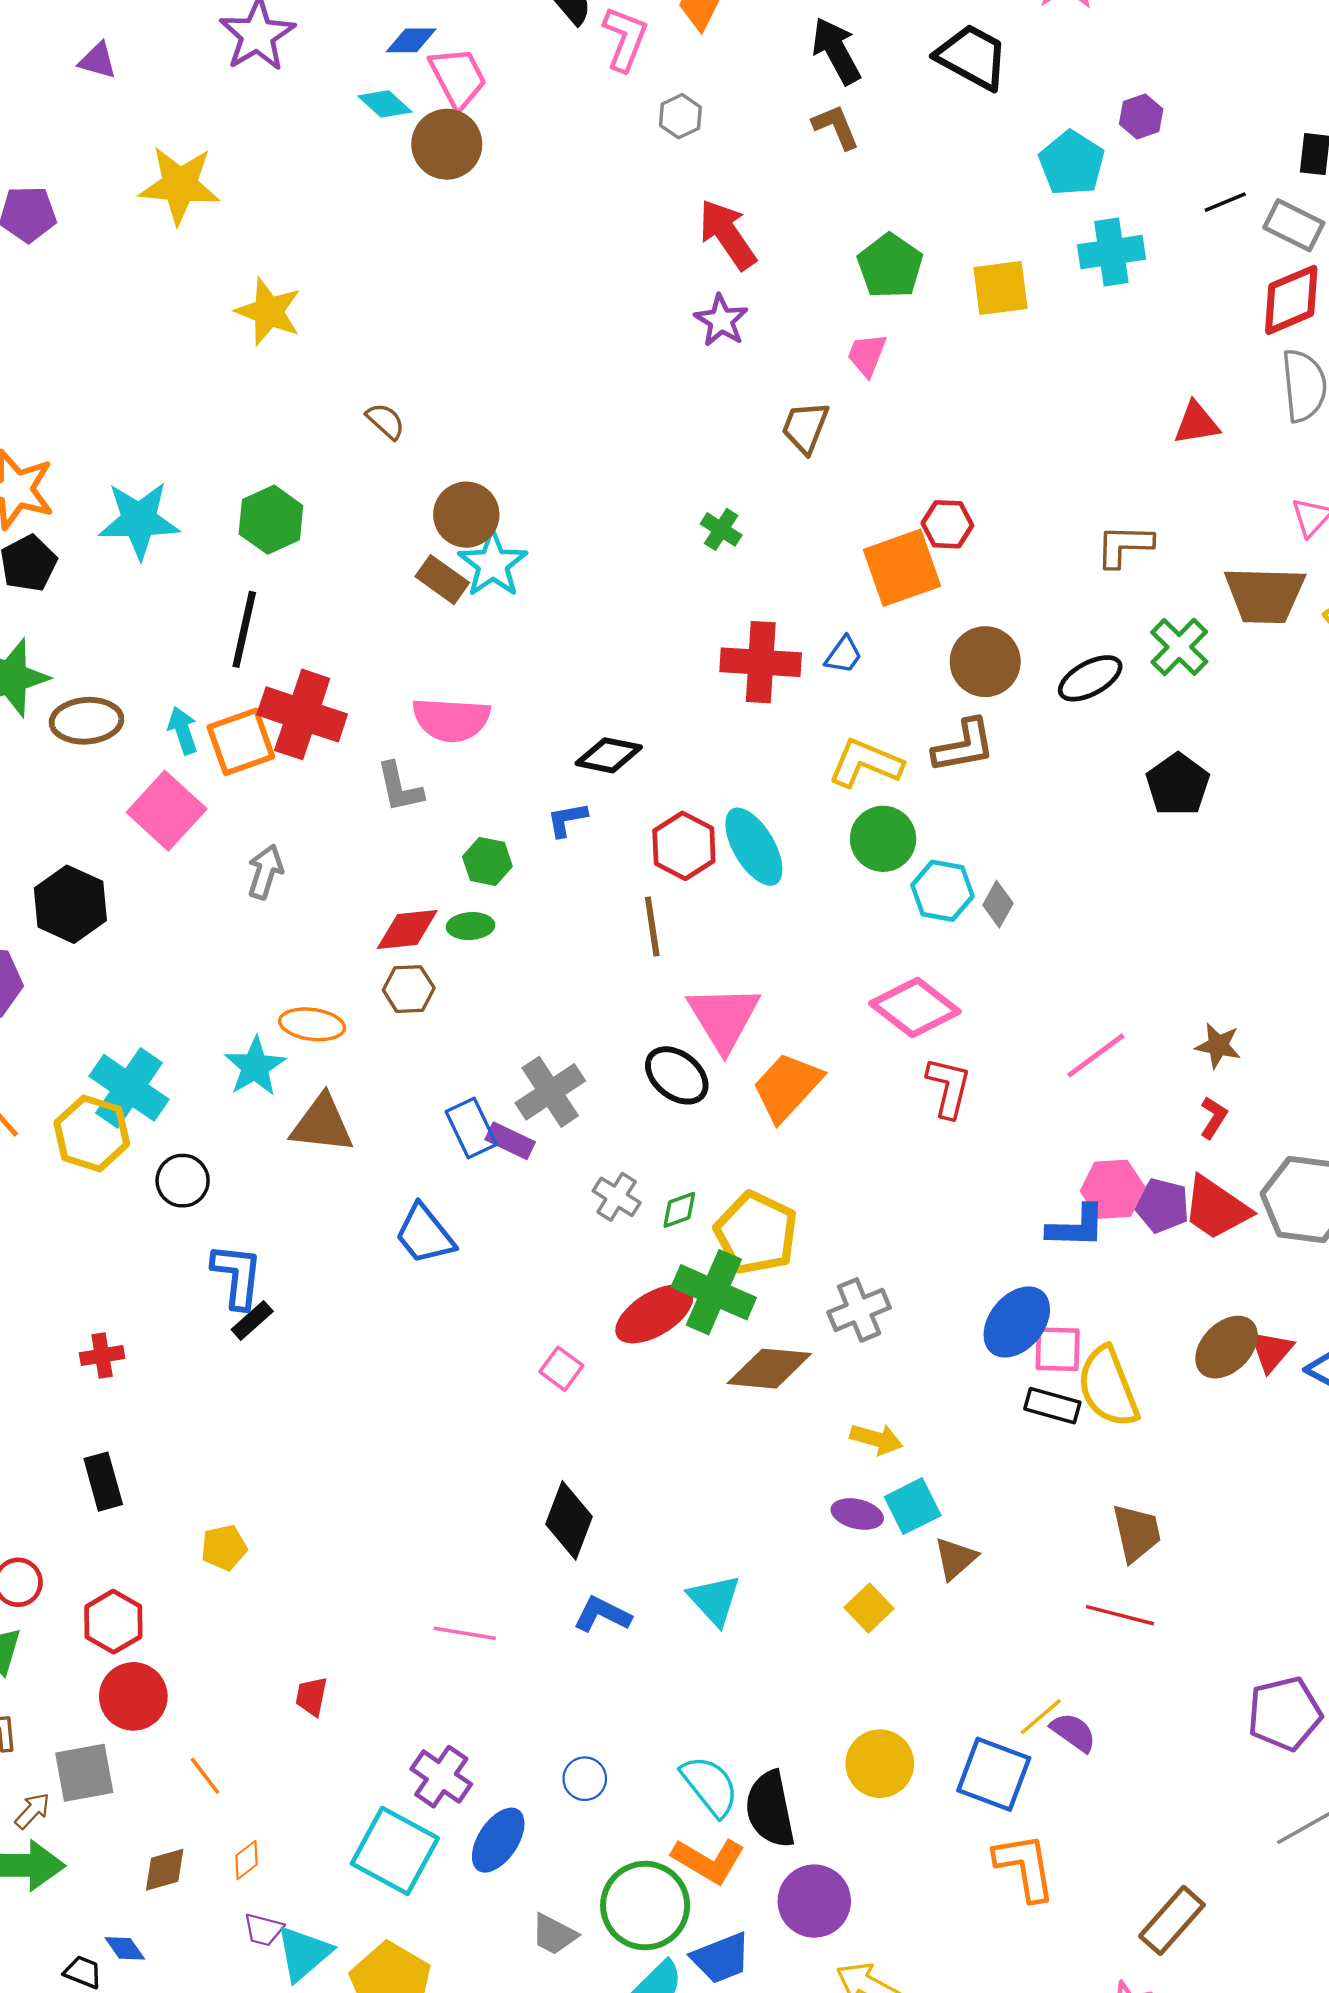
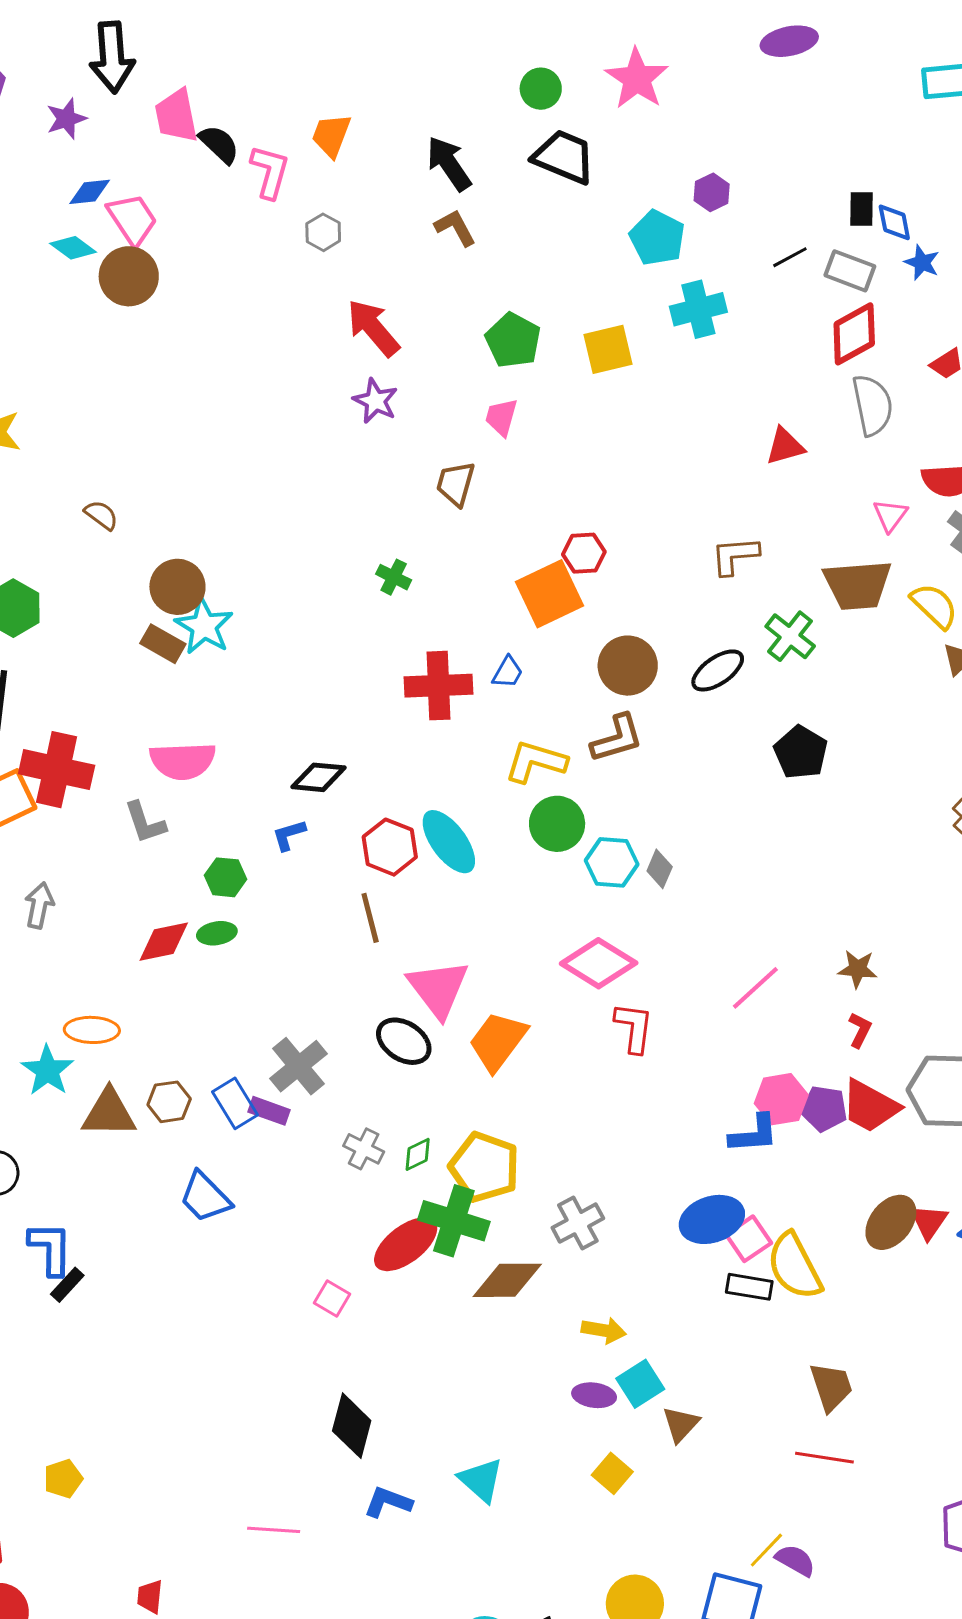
brown hexagon: (409, 989) -> (169, 1102), moved
blue ellipse: (1017, 1322) -> (712, 1219), turned 38
pink square: (1058, 1349) -> (749, 1239), turned -30

